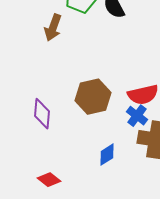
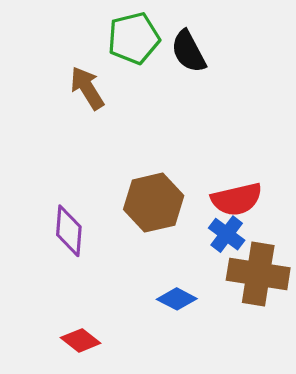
brown arrow: (53, 28) -> (87, 88), turned 128
blue diamond: (107, 155) -> (177, 299), turned 60

